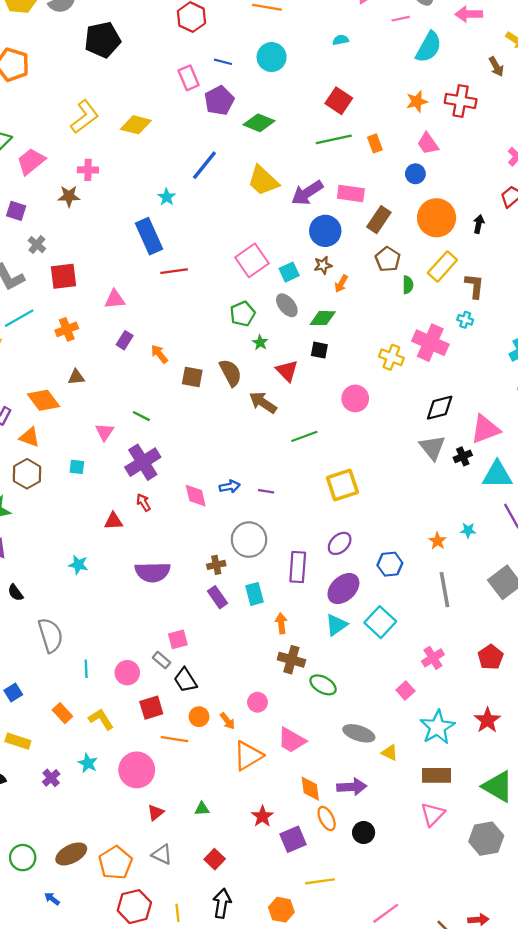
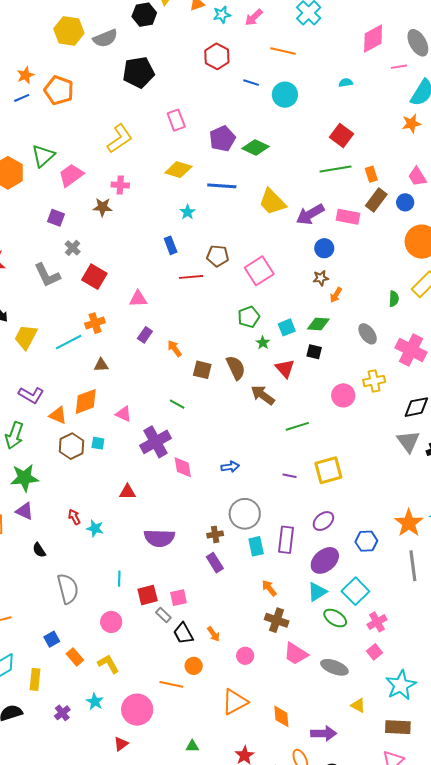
blue line: (223, 62) -> (251, 83), moved
pink rectangle: (189, 78) -> (176, 120), moved
purple pentagon: (219, 101) -> (222, 139), moved
orange star: (417, 101) -> (411, 124), moved
green diamond: (259, 123) -> (256, 148), moved
yellow diamond: (136, 125) -> (178, 170), moved
blue line: (204, 165) -> (222, 186), turned 52
brown rectangle: (379, 220) -> (376, 200), moved
blue circle: (325, 231) -> (324, 248), size x0.7
blue rectangle: (149, 236) -> (171, 245), size x0.6
brown pentagon: (388, 259) -> (218, 256), moved, turned -30
cyan square: (289, 272) -> (287, 327), moved
red square: (63, 276) -> (94, 277), turned 35
gray ellipse: (287, 305) -> (368, 334), moved
cyan line: (19, 318) -> (69, 342), moved
yellow cross: (391, 357) -> (374, 381), moved, turned -35
orange diamond: (44, 400) -> (86, 401), moved, turned -76
green line: (141, 416) -> (177, 404), moved
pink triangle: (105, 432) -> (124, 414), turned -42
brown hexagon: (27, 474) -> (71, 446), moved
purple line: (266, 491) -> (289, 476), moved
pink diamond: (196, 496) -> (183, 467), moved
red arrow: (143, 502) -> (74, 517), moved
orange star: (437, 541) -> (409, 523), size x1.8
cyan rectangle: (255, 594) -> (256, 546), moved
orange arrow: (281, 623) -> (269, 588), turned -36
pink cross: (433, 658) -> (377, 622), moved
cyan line: (86, 669) -> (119, 579), moved
pink circle: (127, 673) -> (111, 622), moved
green ellipse: (323, 685) -> (335, 618), moved
blue square: (13, 692) -> (52, 639), moved
red square: (151, 708) -> (148, 595), moved
orange arrow: (227, 721) -> (213, 634), moved
gray ellipse: (359, 733) -> (334, 667), moved
pink trapezoid: (292, 740) -> (296, 654), moved
yellow rectangle: (18, 741) -> (35, 679), turned 75
orange diamond: (310, 789) -> (281, 716), moved
red triangle: (156, 813) -> (121, 744), moved

